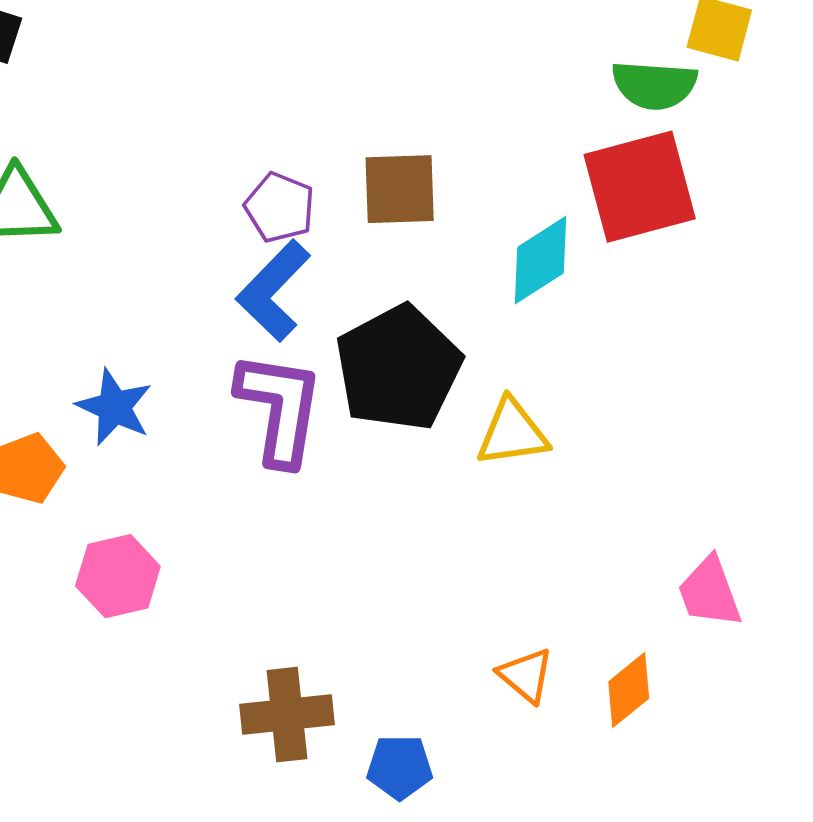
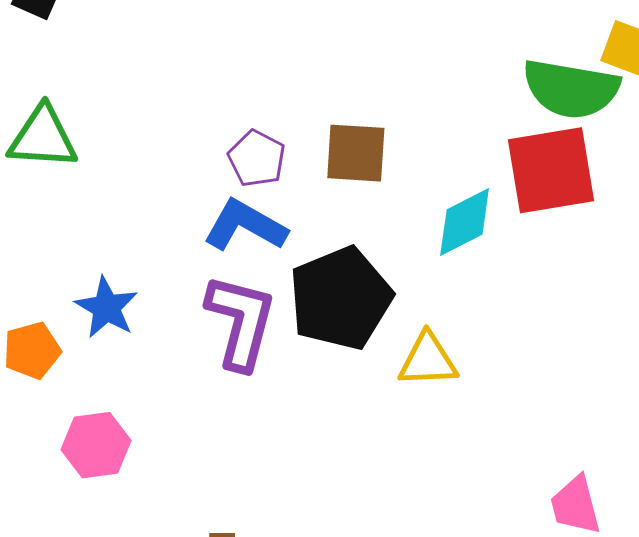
green semicircle: (654, 85) -> (571, 89), size x1.4
blue L-shape: (273, 291) -> (245, 226), turned 70

